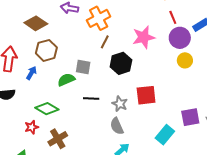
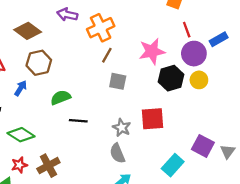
black hexagon: (121, 63) -> (171, 78), moved
gray square: (83, 67) -> (118, 81), moved
black line: (91, 98) -> (78, 121), moved
green diamond: (47, 109) -> (21, 135), moved
purple square: (190, 117) -> (203, 146), turned 36
red star: (32, 127) -> (19, 165), moved

